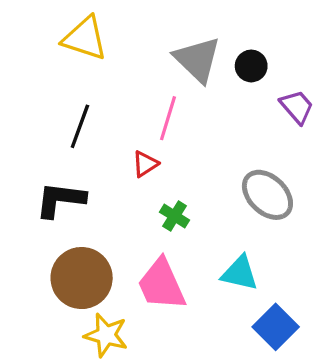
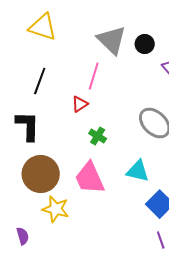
black L-shape: (60, 200) -> (28, 126), turned 84

